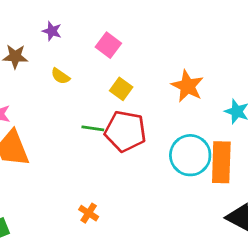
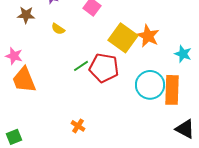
yellow square: (121, 89) -> (123, 38), moved, size x1.8
green line: (93, 128) -> (81, 66), turned -42

